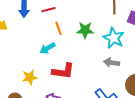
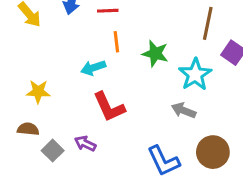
red L-shape: (63, 71) -> (109, 107), turned 45
yellow star: (30, 77) -> (38, 92), moved

